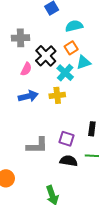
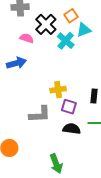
pink semicircle: (26, 69) -> (27, 38), turned -96
yellow cross: (57, 95) -> (58, 90), moved
blue arrow: (28, 96) -> (16, 63), moved

